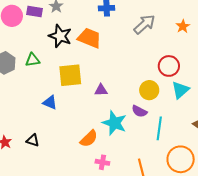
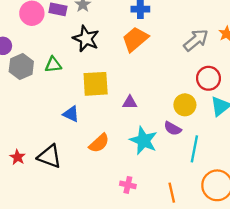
gray arrow: (144, 24) -> (196, 40), moved
orange trapezoid: (90, 38) -> (135, 39), moved, turned -65
orange semicircle: (89, 139) -> (99, 143), moved
black triangle: (33, 140) -> (50, 156), size x1.6

